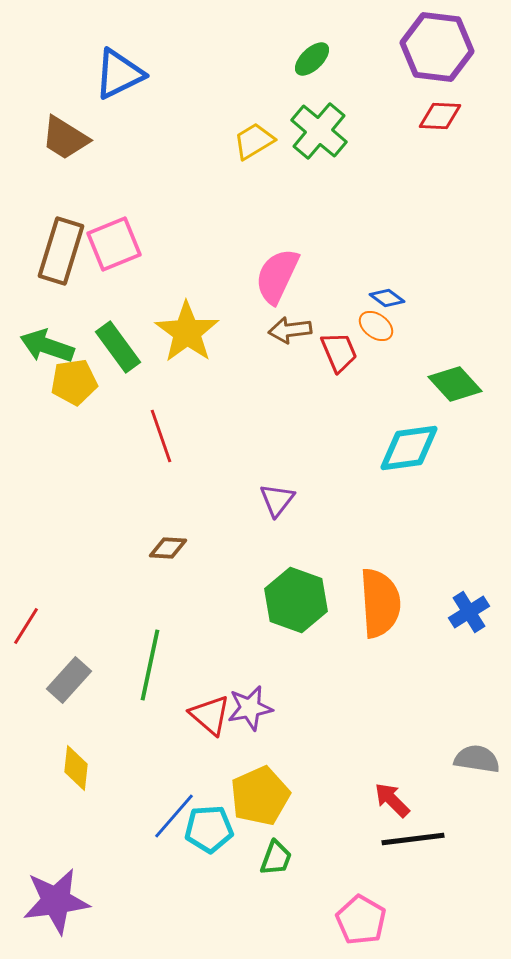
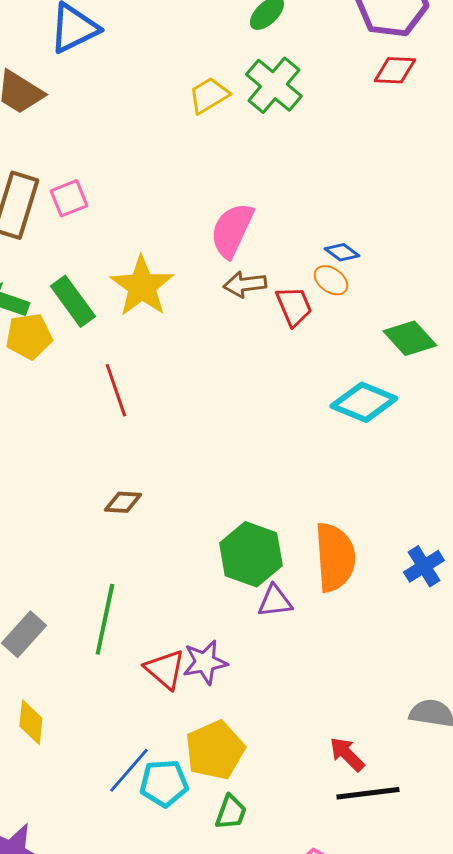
pink square: (114, 244) -> (69, 198), size x0.7
cyan diamond: (409, 448) -> (364, 402), turned 30
purple triangle: (277, 500) -> (275, 601), moved, turned 45

